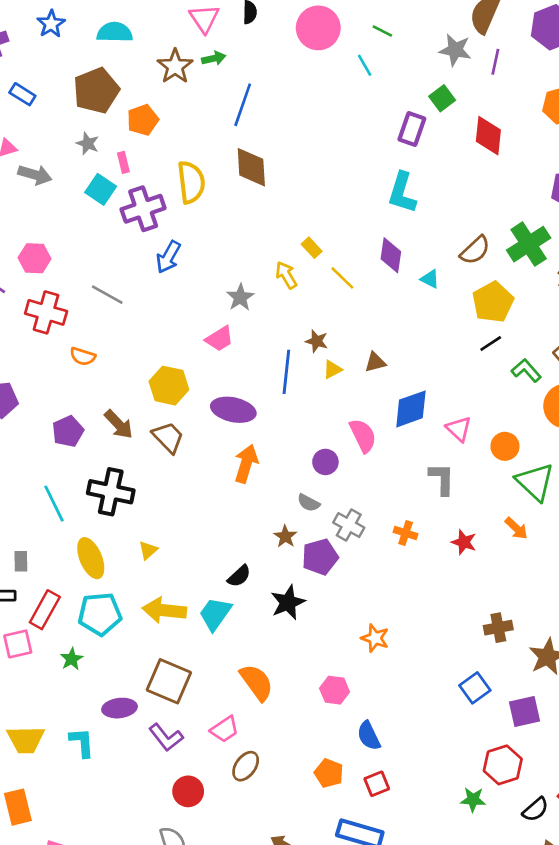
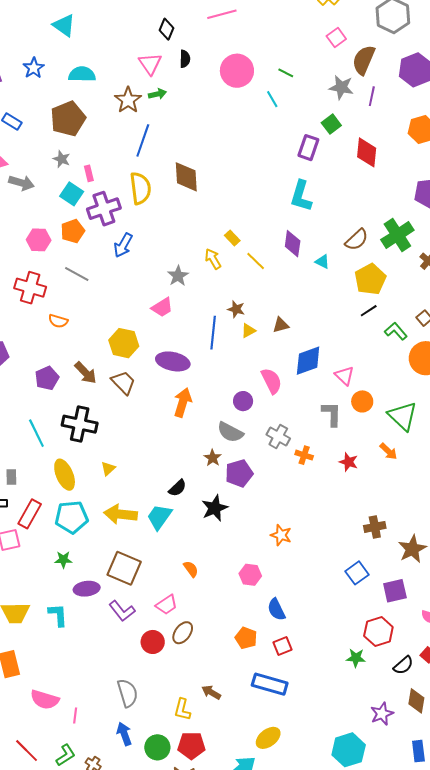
blue line: (243, 105) -> (143, 140), moved
orange pentagon: (143, 120) -> (73, 231), moved
pink hexagon: (35, 258) -> (39, 240), moved
orange circle: (505, 446) -> (362, 401), moved
gray semicircle: (309, 503) -> (230, 432), size x1.5
gray cross: (349, 525) -> (278, 437), moved
green star: (72, 659) -> (63, 560), moved, turned 30
orange semicircle: (257, 682) -> (191, 569), size x0.6
red circle: (188, 791) -> (153, 642), moved

